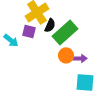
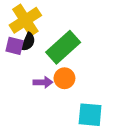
black semicircle: (50, 25) -> (28, 42), moved
purple arrow: (80, 58) -> (43, 82), moved

